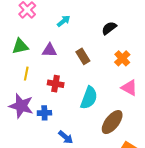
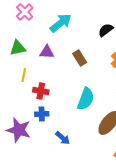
cyan arrow: (64, 21) -> (61, 23), size x1.6
red cross: (56, 84) -> (41, 91), moved
purple star: (21, 106) -> (19, 130), moved

